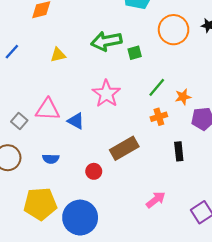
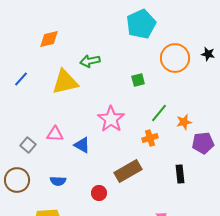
green arrow: (106, 41) -> (90, 61), moved, size x0.7
yellow triangle: (58, 55) -> (65, 82), size x1.8
pink triangle: (48, 109) -> (55, 134), size x0.7
orange cross: (159, 117) -> (150, 138), moved

